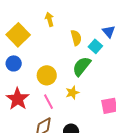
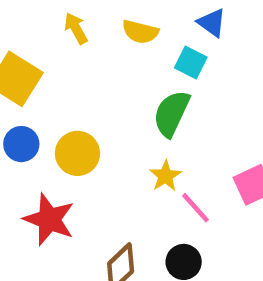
yellow semicircle: (76, 38) -> (140, 32), moved, turned 133
yellow circle: (47, 75) -> (77, 153), moved
pink line: (48, 102) -> (195, 208), moved

